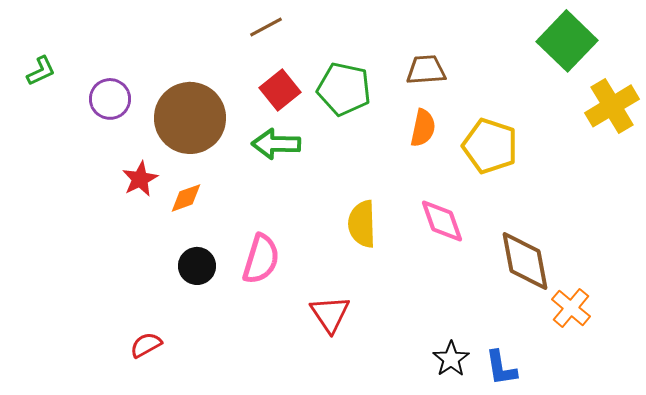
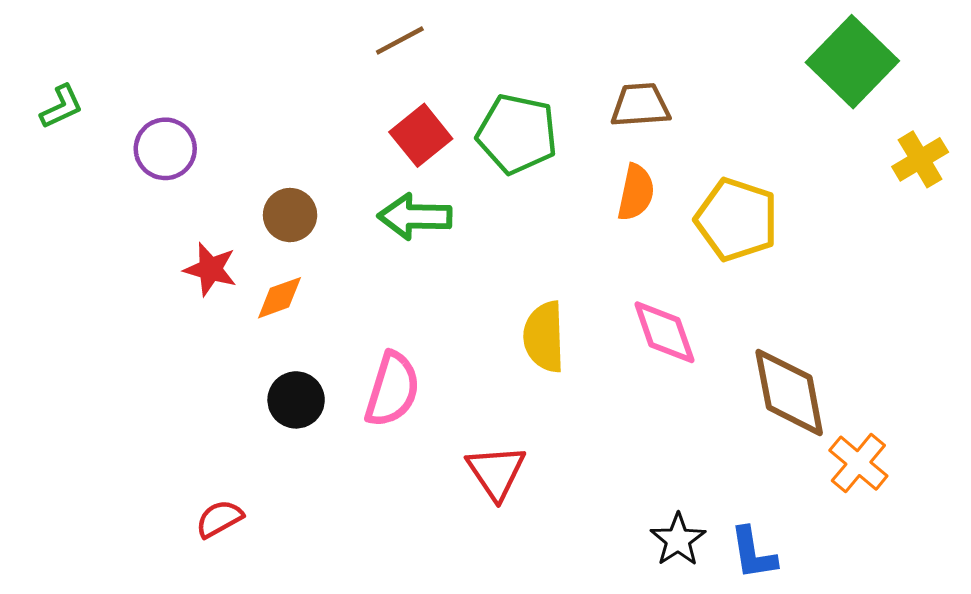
yellow cross: (612, 106) -> (920, 159), size x0.7
brown circle: (190, 118) -> (290, 215), moved, size x0.5
red star: (140, 179) -> (210, 269), turned -30

